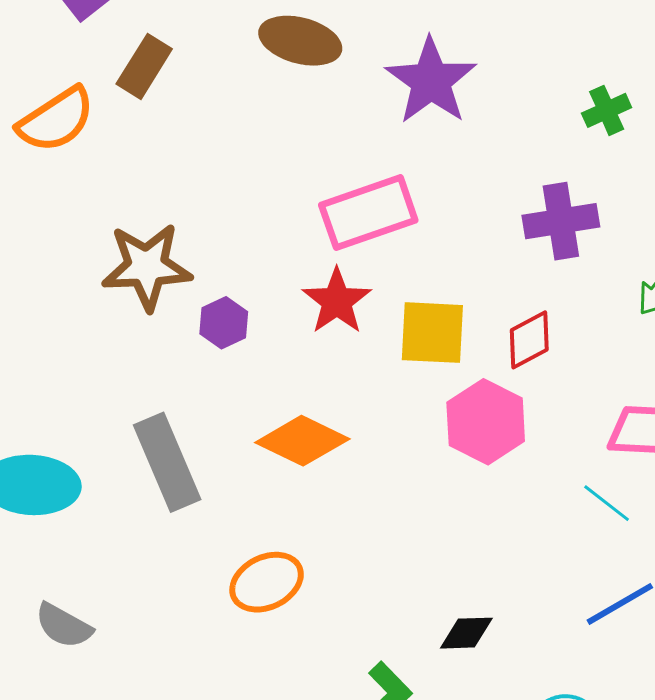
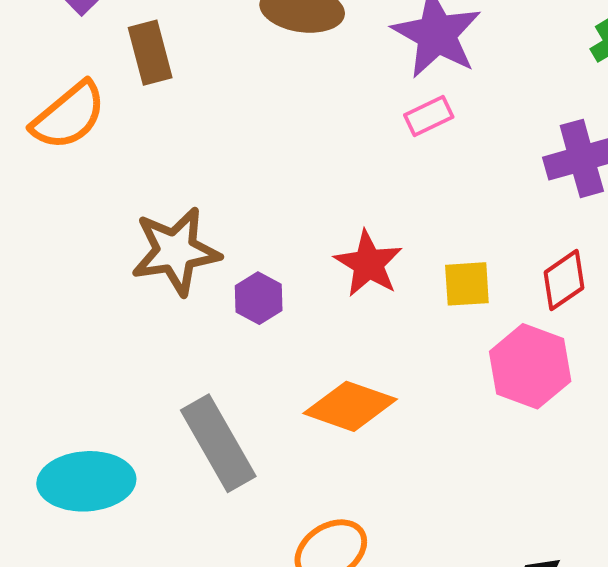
brown rectangle: (144, 66) -> (150, 53), turned -40
pink rectangle: (368, 213) -> (429, 116), moved, size x0.5
yellow square: (432, 333) -> (467, 284), size x0.7

